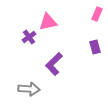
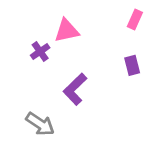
gray arrow: (29, 89) -> (40, 124), turned 30

